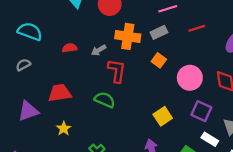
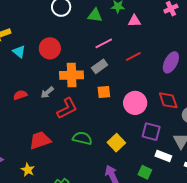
orange square: (159, 60) -> (104, 92), turned -32
red L-shape: (117, 71) -> (67, 108), turned 65
red trapezoid: (60, 93) -> (40, 140), moved
green semicircle: (105, 100) -> (82, 138), moved

